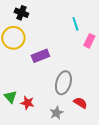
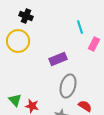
purple rectangle: (40, 56) -> (58, 59), moved

